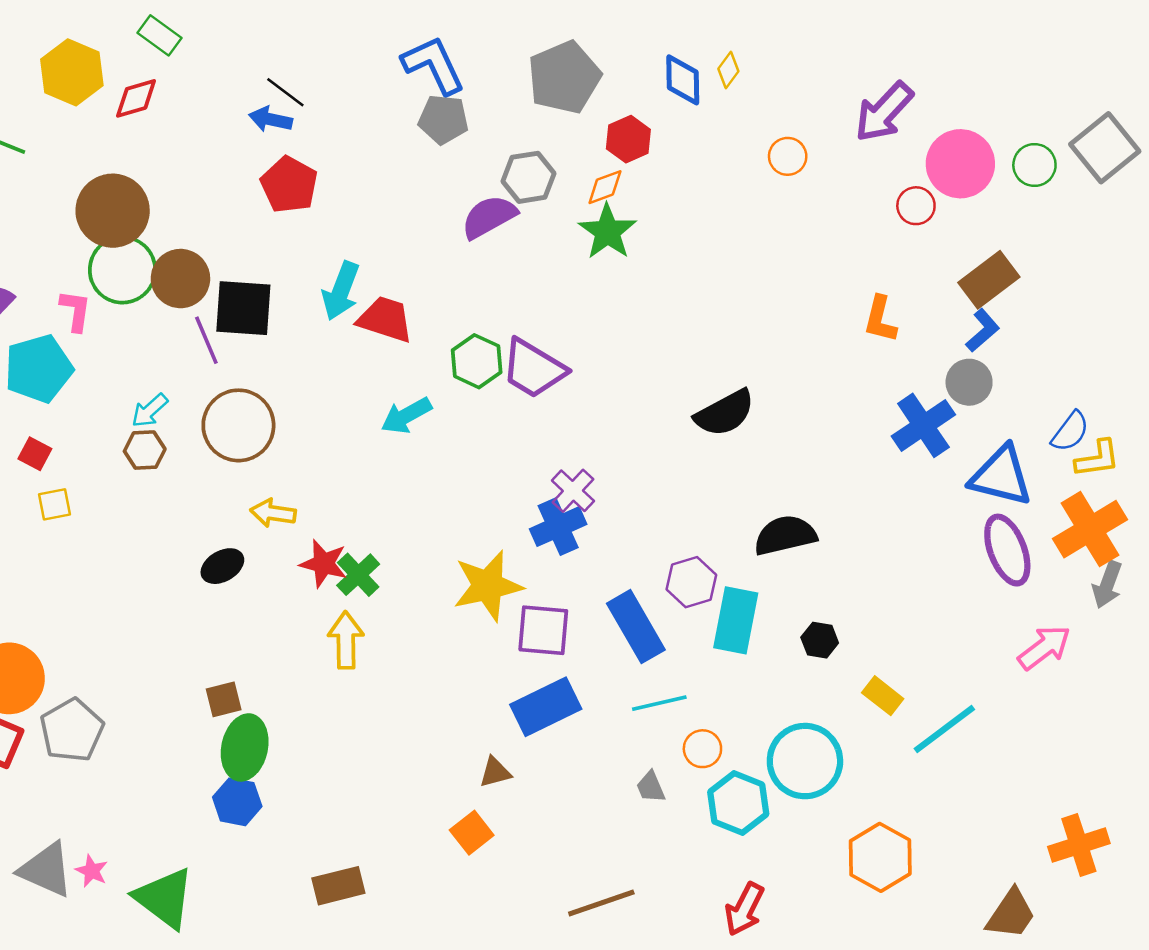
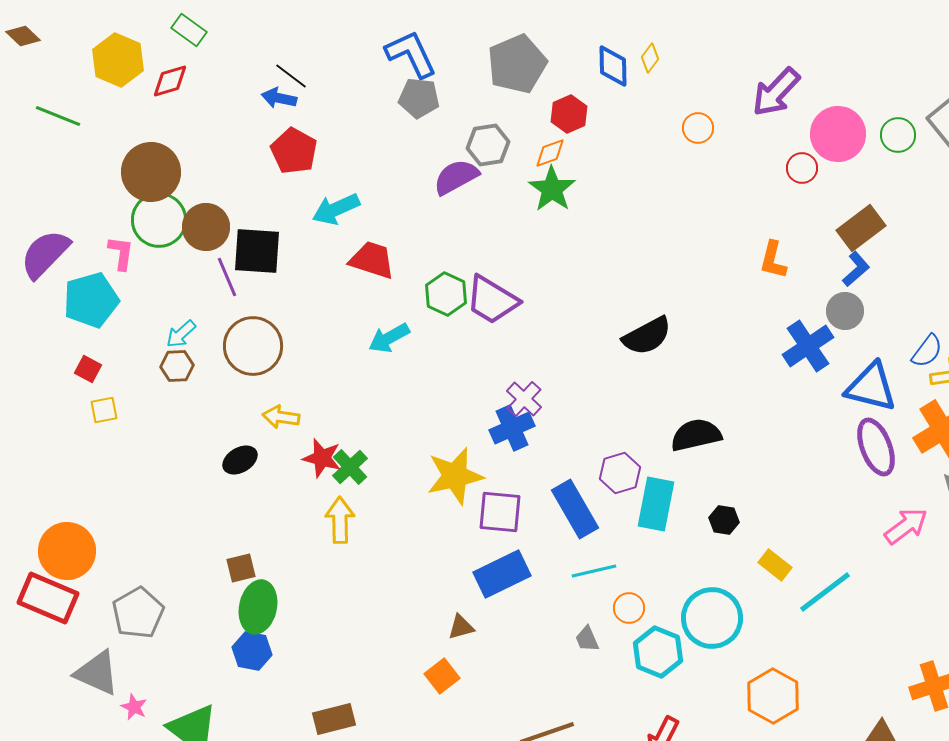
cyan arrow: (341, 291) -> (336, 209), moved, turned 45
gray pentagon: (72, 730) -> (138, 613), moved
gray triangle: (46, 870) -> (97, 673), moved

